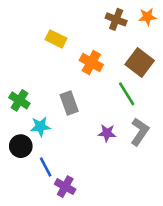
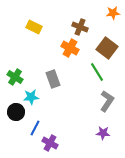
brown cross: (116, 19) -> (80, 27), moved
yellow rectangle: (56, 39) -> (34, 27), moved
purple star: (107, 133) -> (103, 133), moved
blue line: (46, 167) -> (35, 128), turned 56

